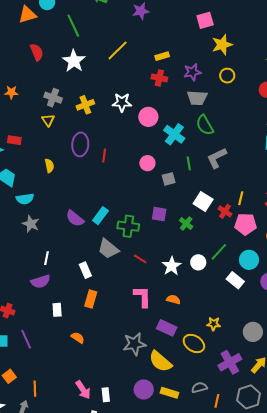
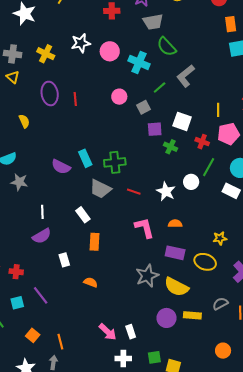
yellow cross: (85, 105) -> (46, 54), turned -30
green line: (189, 163) -> (160, 88), turned 72
red cross: (225, 211) -> (202, 142), moved
purple square: (159, 214) -> (155, 129), moved
cyan rectangle: (100, 216) -> (85, 158), turned -48

